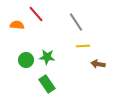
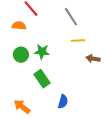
orange semicircle: (17, 25) -> (19, 26), moved

